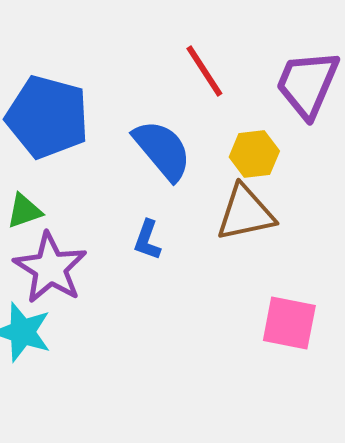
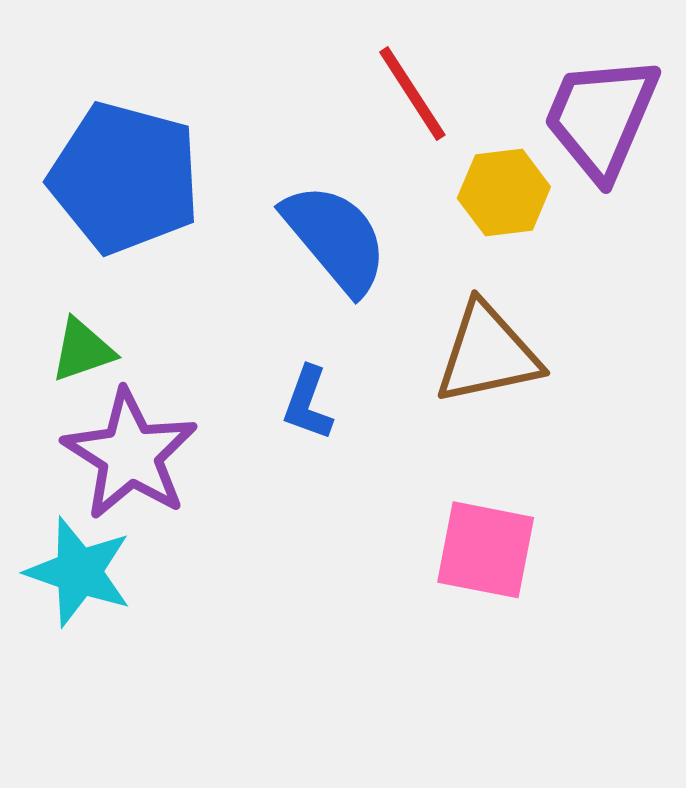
yellow hexagon: (254, 154) -> (504, 192), moved
pink square: (289, 323) -> (486, 550), moved

